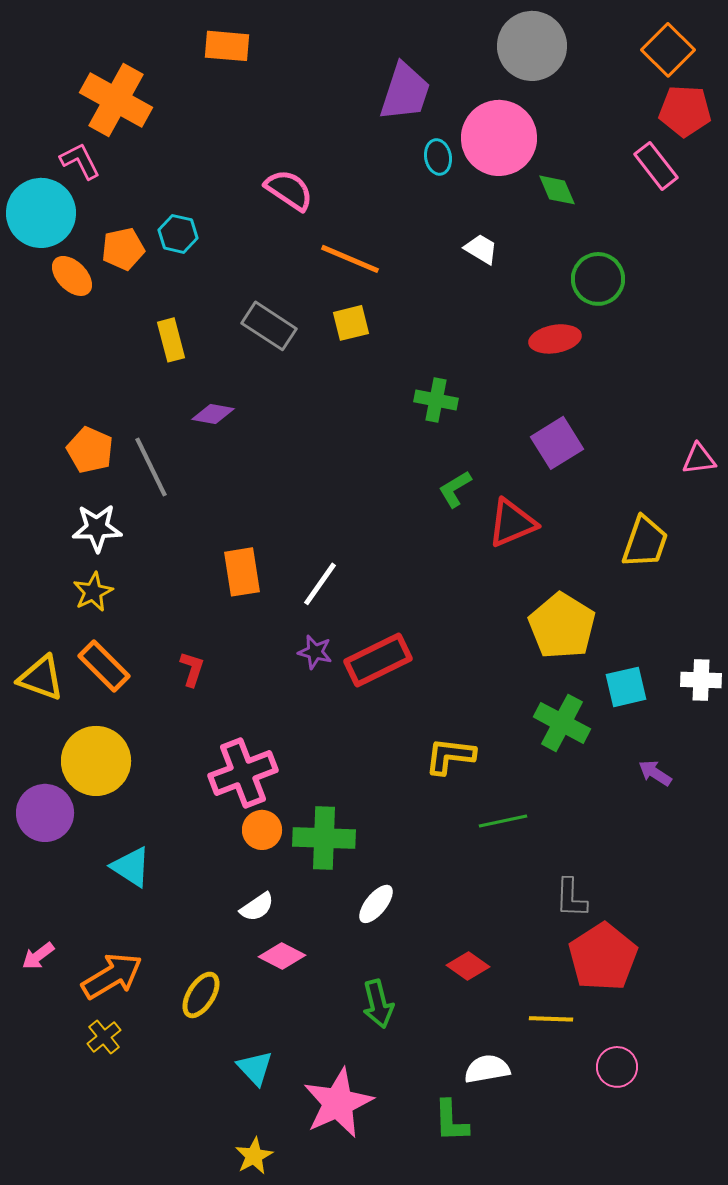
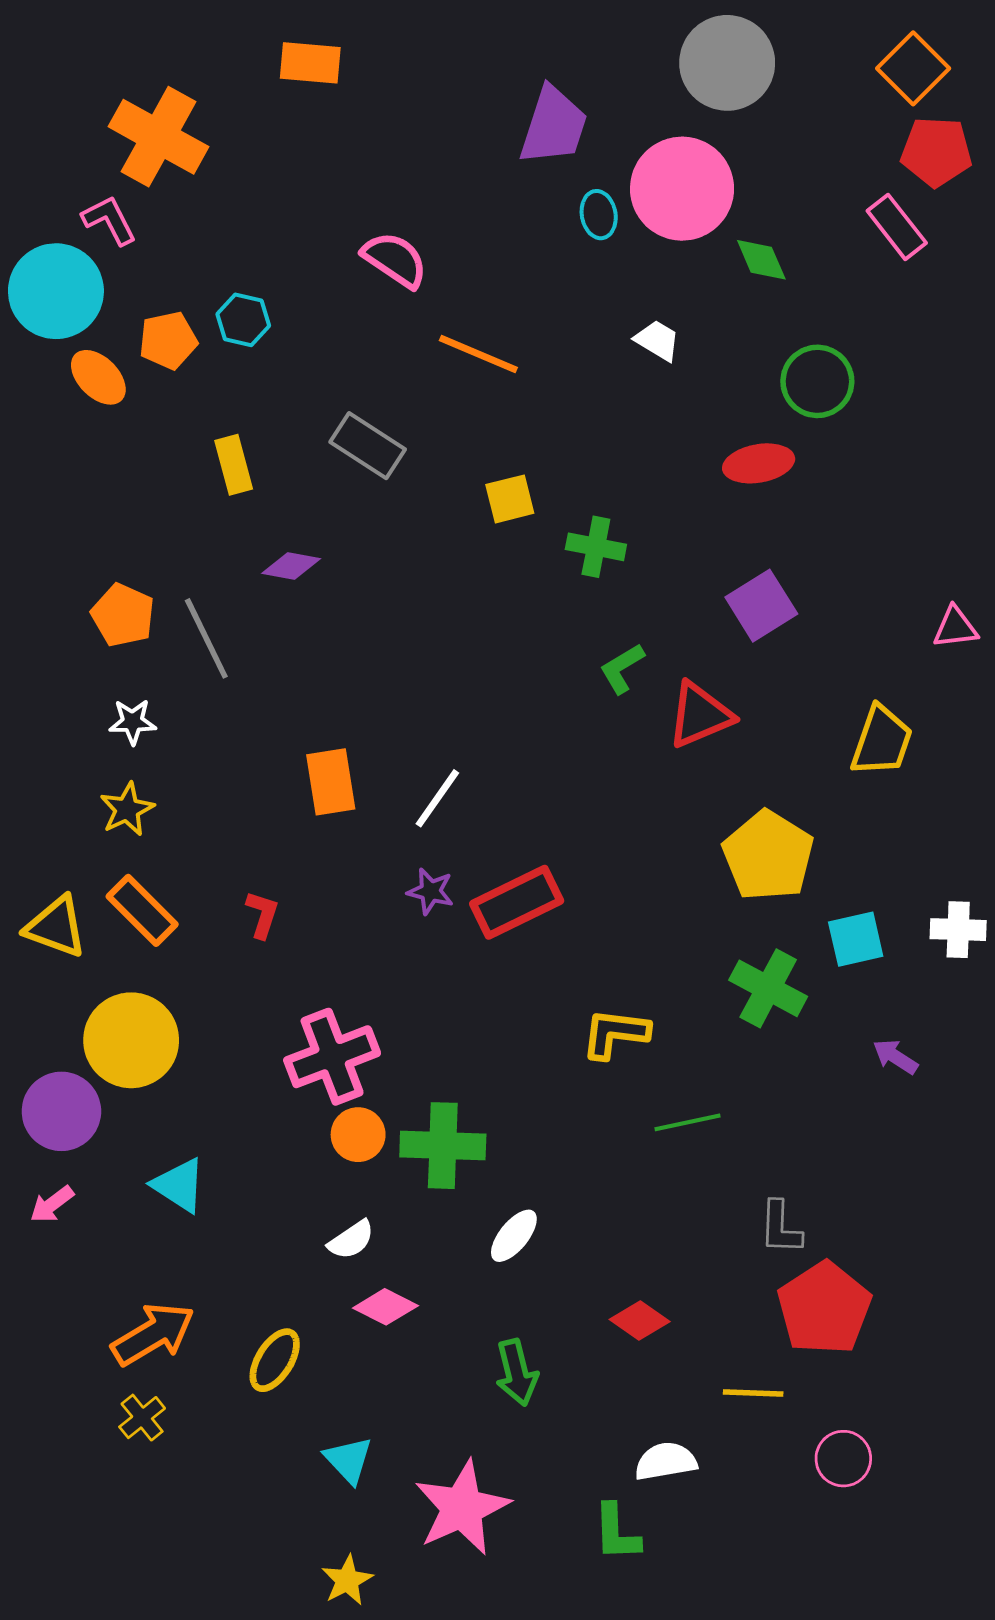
yellow square: (351, 323) -> (510, 499), moved
white star: (97, 528) -> (133, 722), size x0.7
pink arrow: (38, 956) -> (52, 1204), moved

